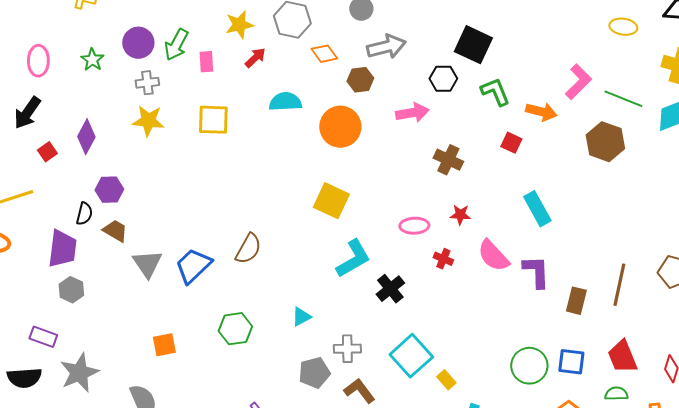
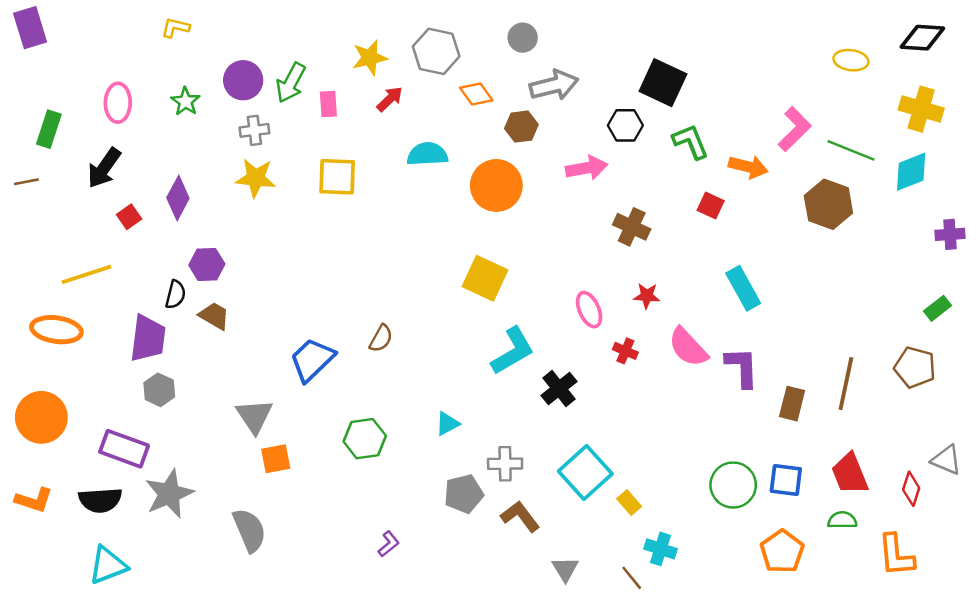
pink ellipse: (414, 226) -> (589, 310), turned 68
brown semicircle: (248, 249) -> (381, 338), size x0.7
gray triangle: (147, 264) -> (254, 416), moved
purple rectangle: (43, 337) -> (124, 449), size x1.4

